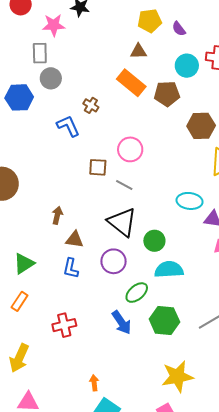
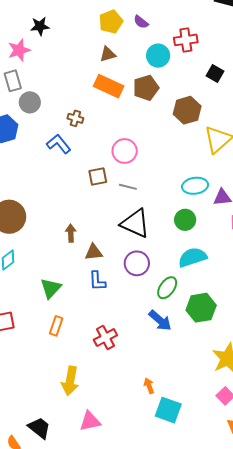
green circle: (154, 241) -> (185, 220), moved

